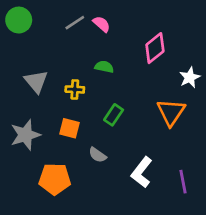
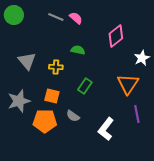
gray line: (75, 23) -> (56, 17), turned 56
orange pentagon: (55, 179) -> (45, 121), moved
purple line: (183, 182) -> (137, 114), moved

